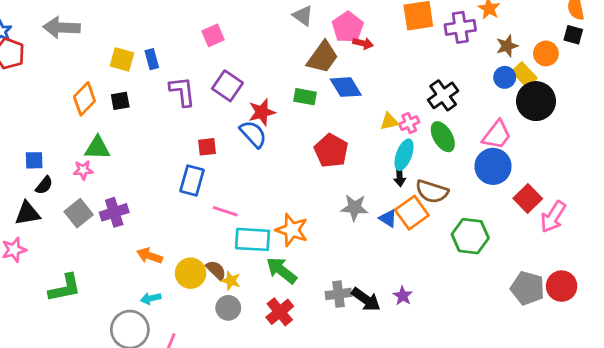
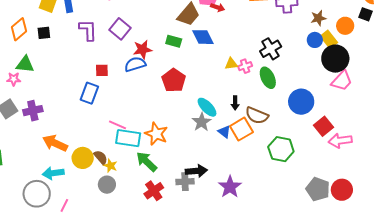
blue semicircle: (253, 134) -> (135, 64), turned -70
pink trapezoid: (497, 135) -> (342, 81), moved
red pentagon: (331, 151) -> (174, 80), moved
cyan ellipse: (404, 155) -> (207, 107), moved, turned -70
gray star: (355, 208) -> (202, 122), turned 30
pink line: (225, 211) -> (118, 125), moved
pink arrow: (553, 217) -> (340, 141), turned 45
orange arrow: (150, 256) -> (55, 143), size x1.4
purple star: (403, 296) -> (230, 187), size x1.6
cyan arrow: (151, 298) -> (53, 173), size x1.5
black arrow: (366, 299) -> (196, 171), moved, turned -45
red cross: (280, 312) -> (154, 191), moved

